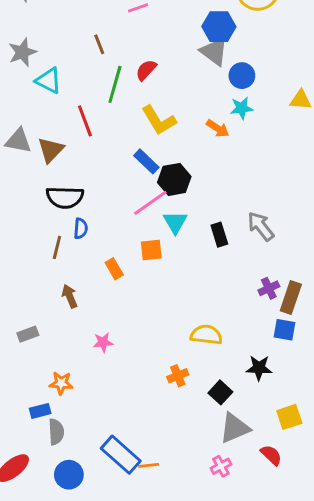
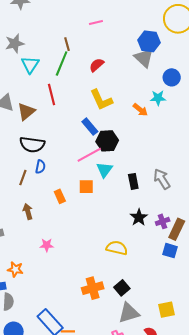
blue circle: (242, 76) -> (172, 77), moved
cyan triangle: (49, 81) -> (30, 65), turned 30
green line: (115, 84) -> (62, 64), moved
black star: (259, 368) -> (139, 217), moved, turned 30
orange cross: (178, 376) -> (93, 288), moved, size x1.5

